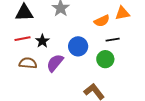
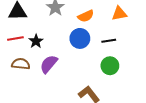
orange semicircle: (102, 21) -> (86, 16), moved
blue circle: (78, 46) -> (80, 38), moved
green circle: (105, 59) -> (110, 66), moved

